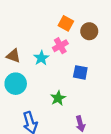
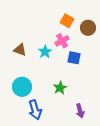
blue square: (80, 72) -> (74, 58), moved
cyan circle: (16, 84) -> (22, 87), moved

